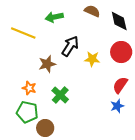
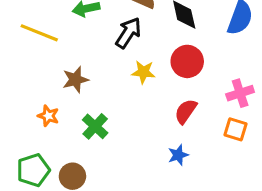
black arrow: (70, 46) -> (128, 33), moved
blue star: (117, 106) -> (178, 155), moved
green pentagon: (27, 112) -> (33, 170), moved, turned -30

